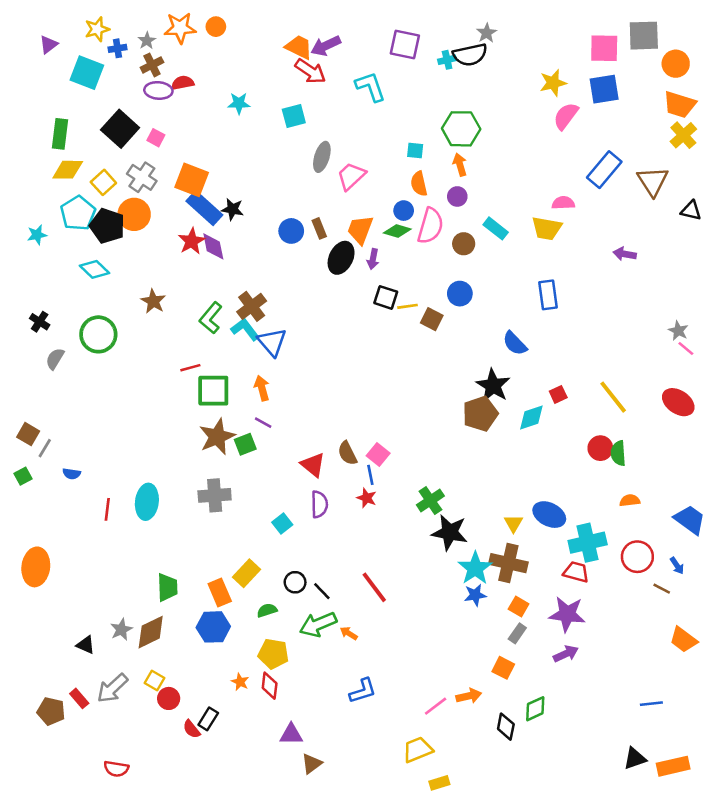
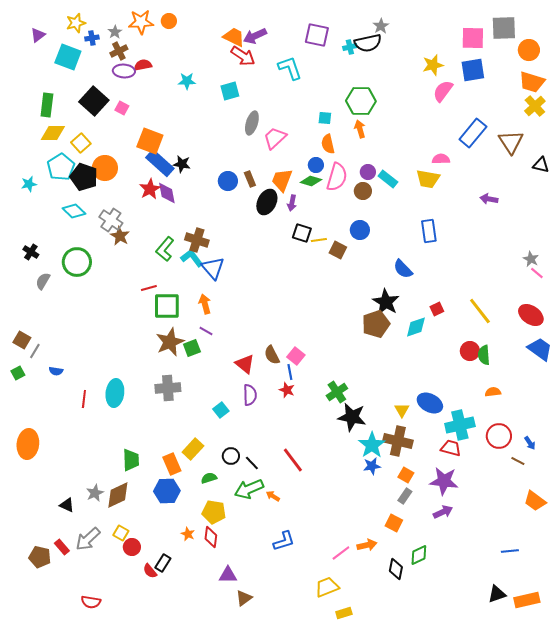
gray cross: (142, 177) -> (111, 220), moved
purple circle: (457, 196) -> (368, 172), moved
brown cross: (252, 306) -> (197, 240), turned -35
blue trapezoid: (690, 520) -> (540, 349), moved

